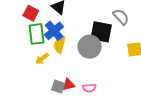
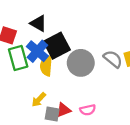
gray semicircle: (121, 17) -> (113, 59), moved
black square: (101, 32) -> (57, 46), moved, turned -30
yellow arrow: (42, 59) -> (39, 100), moved

